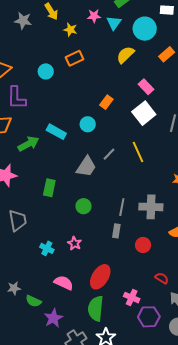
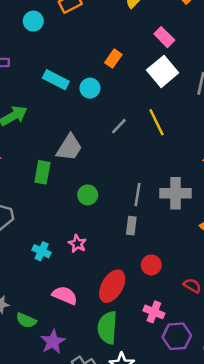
cyan rectangle: (56, 132) -> (56, 80), moved
gray trapezoid: (86, 167) -> (69, 148), moved
red circle: (143, 245) -> (151, 265), moved

